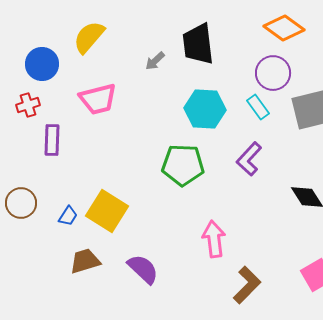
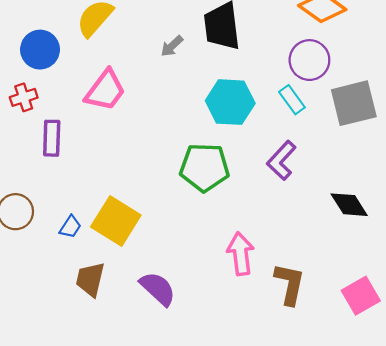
pink trapezoid: (98, 99) -> (105, 90), turned -39
brown trapezoid: (85, 261) -> (90, 279), turned -60
brown L-shape: (247, 285) -> (290, 284), moved, turned -33

